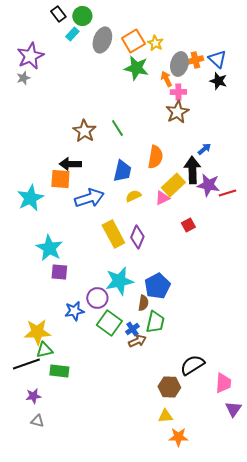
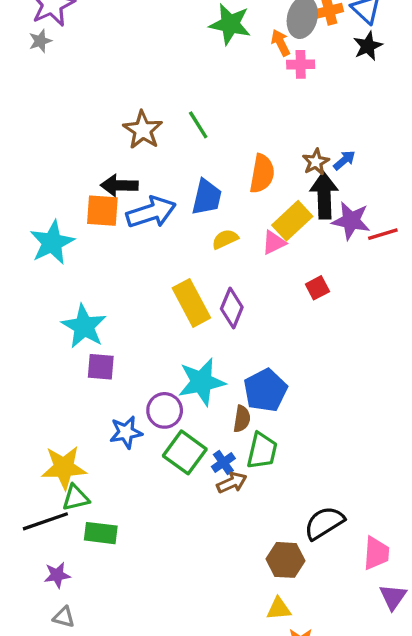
black star: (218, 81) -> (368, 46), turned 30
brown star: (177, 112) -> (316, 162), moved, size x0.7
blue arrow: (89, 198) -> (151, 212), moved

